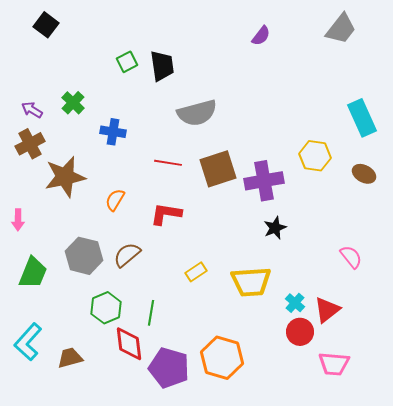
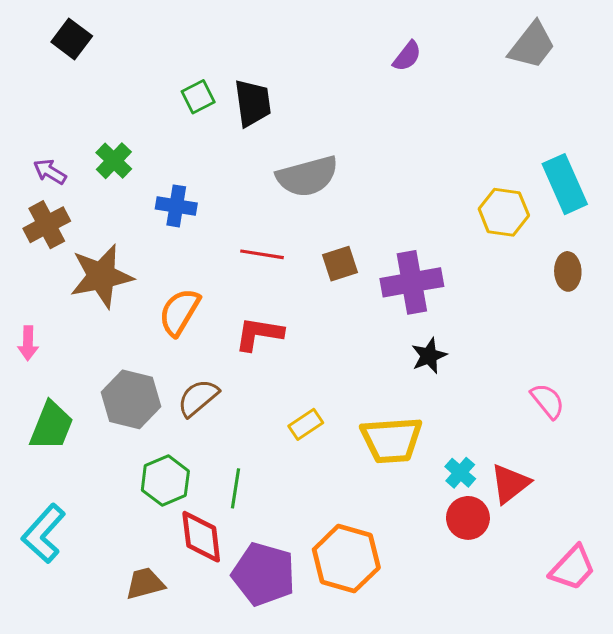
yellow hexagon: (315, 156) -> (504, 212), moved
brown square: (218, 169) -> (340, 264), size x0.6
brown ellipse: (364, 174) -> (568, 271), turned 60
orange semicircle: (115, 200) -> (179, 312), size x1.4
brown trapezoid: (70, 358) -> (145, 583), moved
pink trapezoid: (334, 364) -> (572, 568), moved, turned -52

